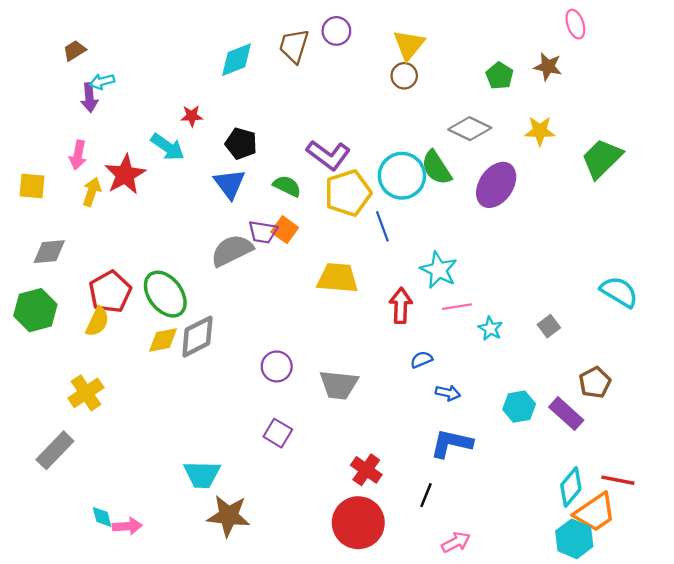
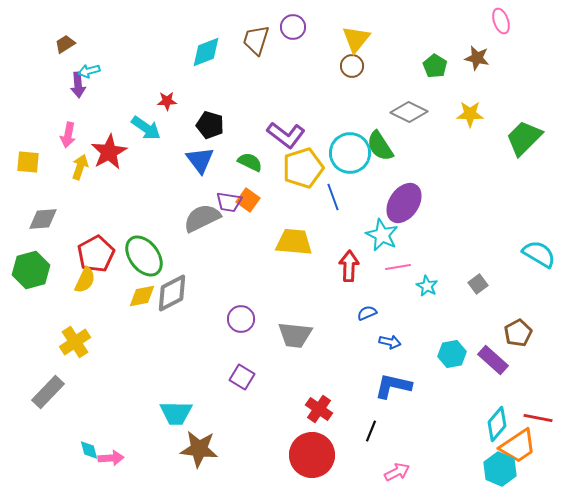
purple ellipse: (496, 185) -> (404, 203), moved

